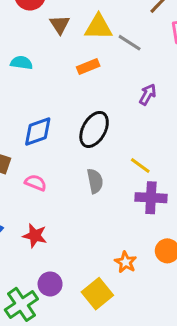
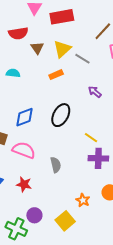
yellow triangle: (98, 27) -> (62, 49), turned -42
purple arrow: (148, 94) -> (95, 92), turned -80
gray semicircle: (95, 181) -> (56, 165), moved
pink semicircle: (36, 183) -> (24, 150), size x1.6
green cross: (21, 304) -> (16, 229), turned -30

